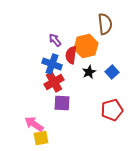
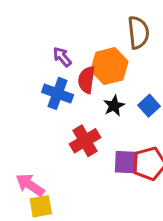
red cross: (54, 82) -> (85, 141), moved
purple square: (62, 103) -> (126, 162), moved

